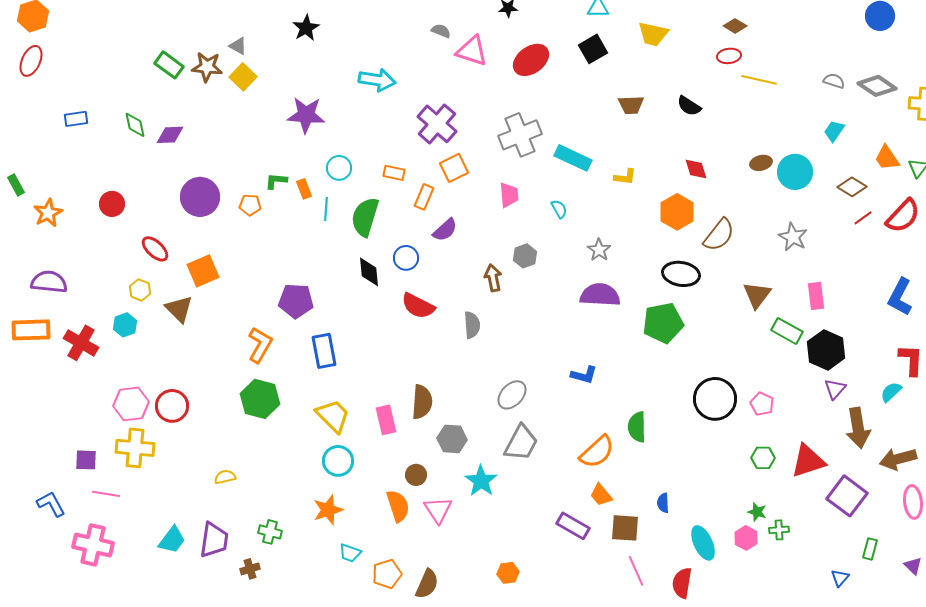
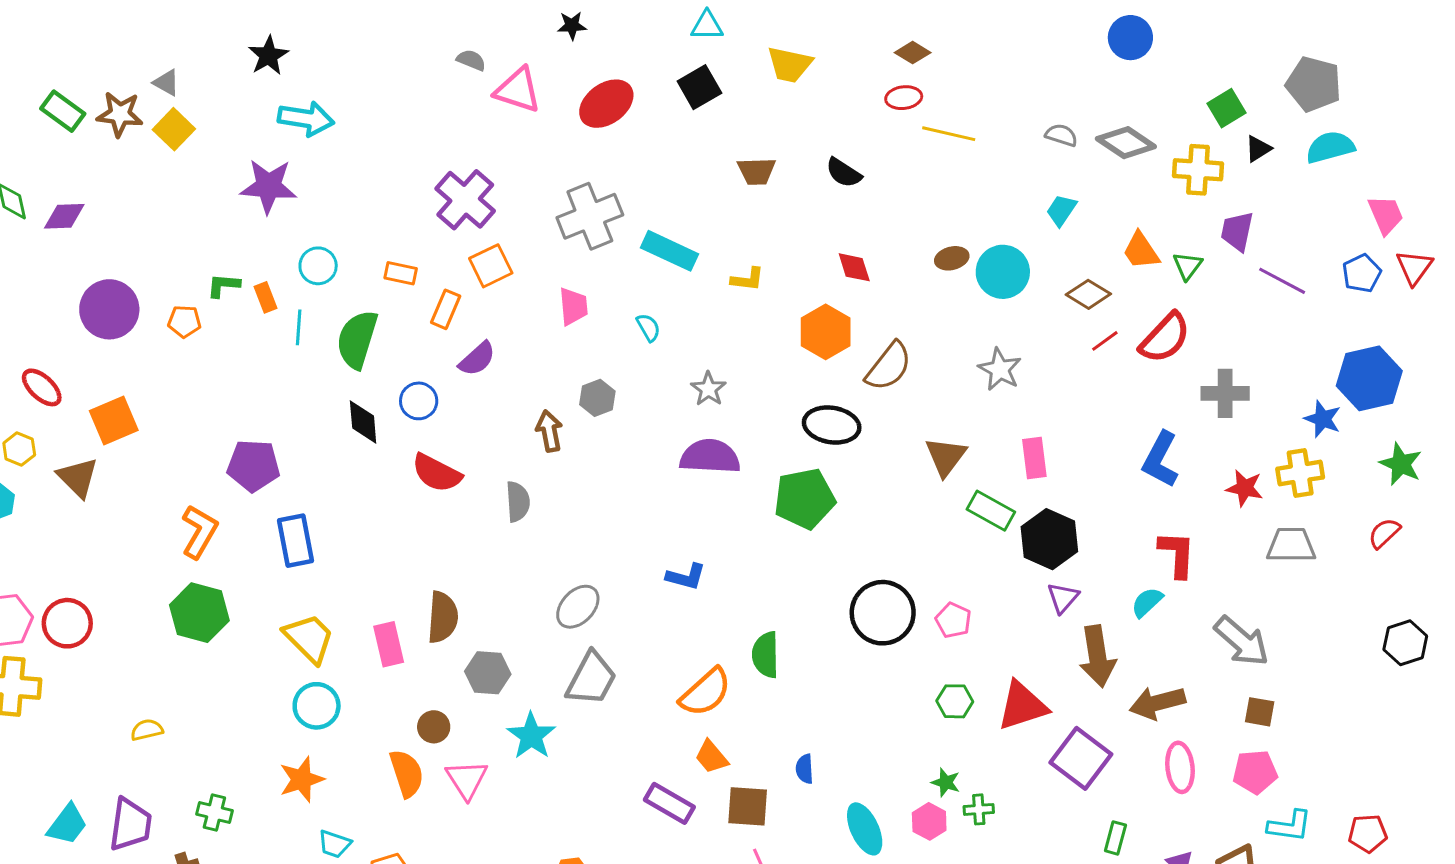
cyan arrow: (377, 80) -> (306, 119), moved

